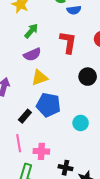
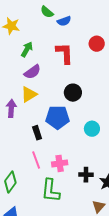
black circle: (88, 77) -> (73, 93), moved
yellow triangle: (40, 78) -> (29, 94), moved
black rectangle: (25, 116) -> (37, 133), turned -48

